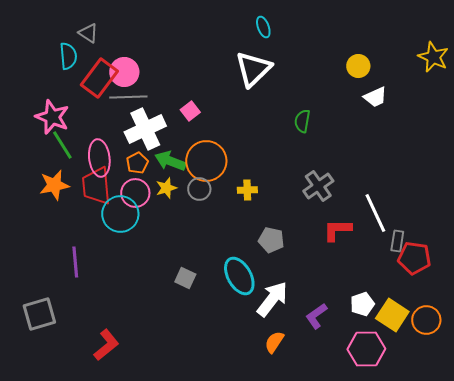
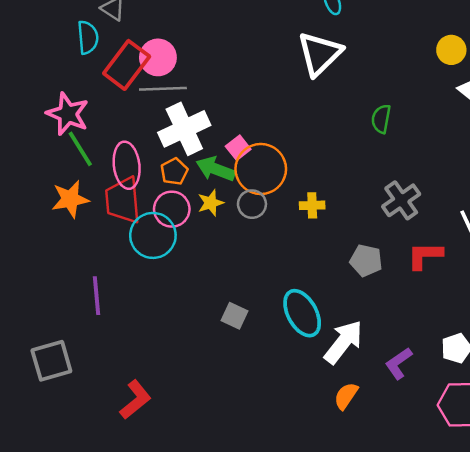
pink square: (190, 111) -> (238, 148), moved
gray pentagon: (271, 240) -> (366, 261), moved

